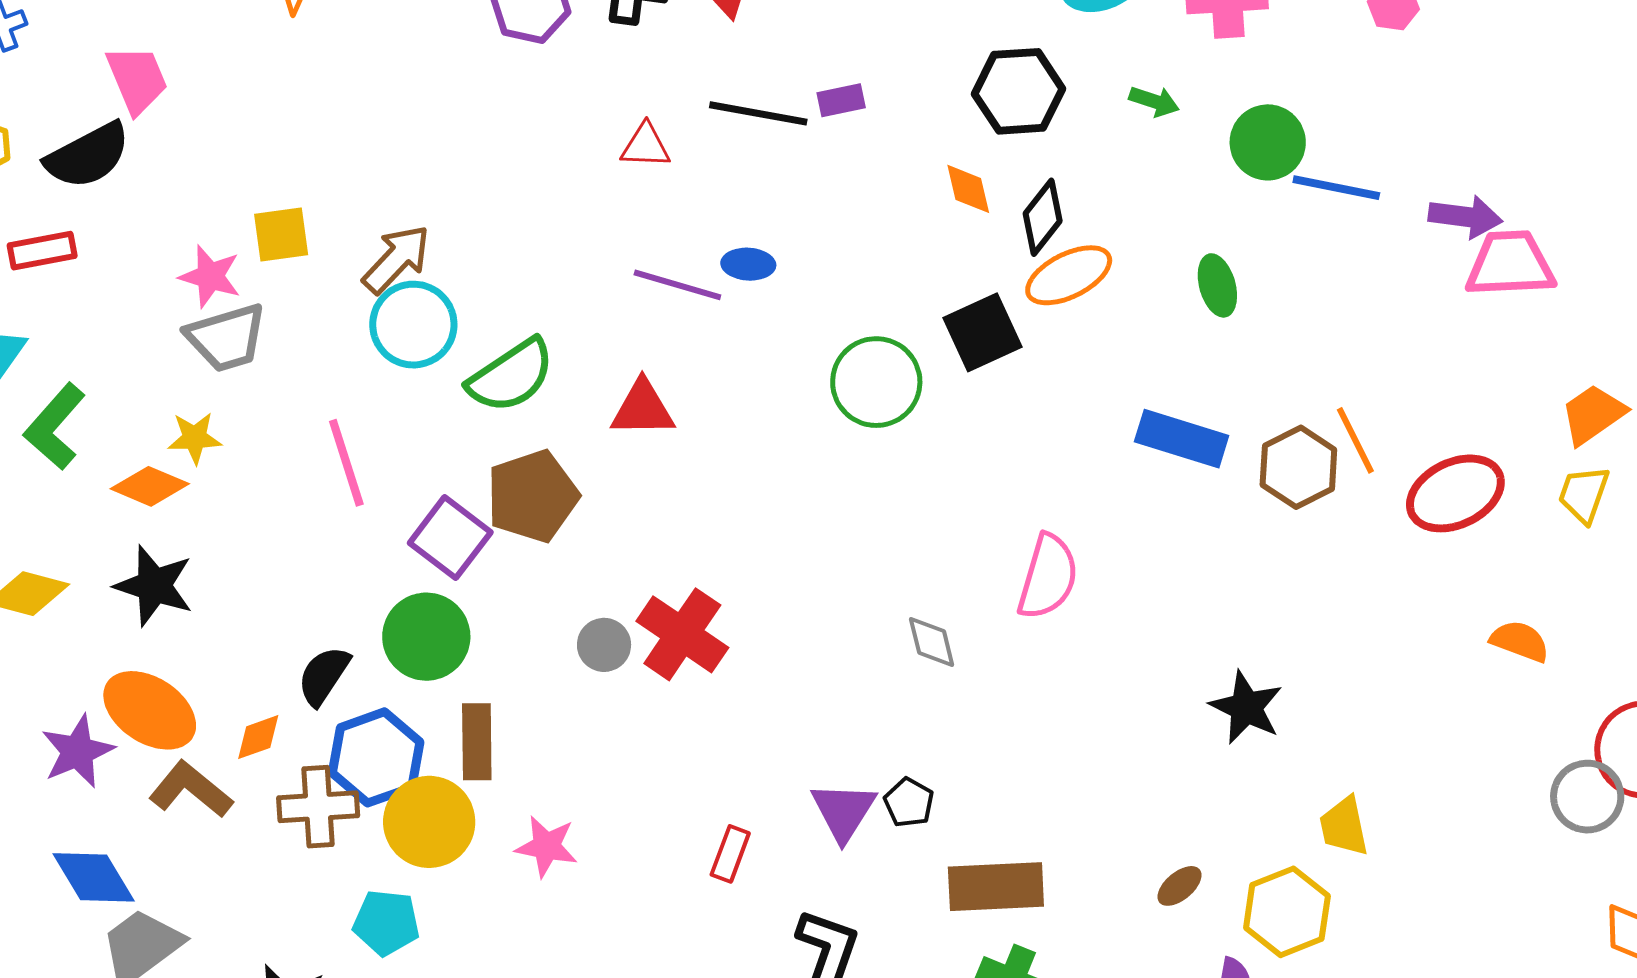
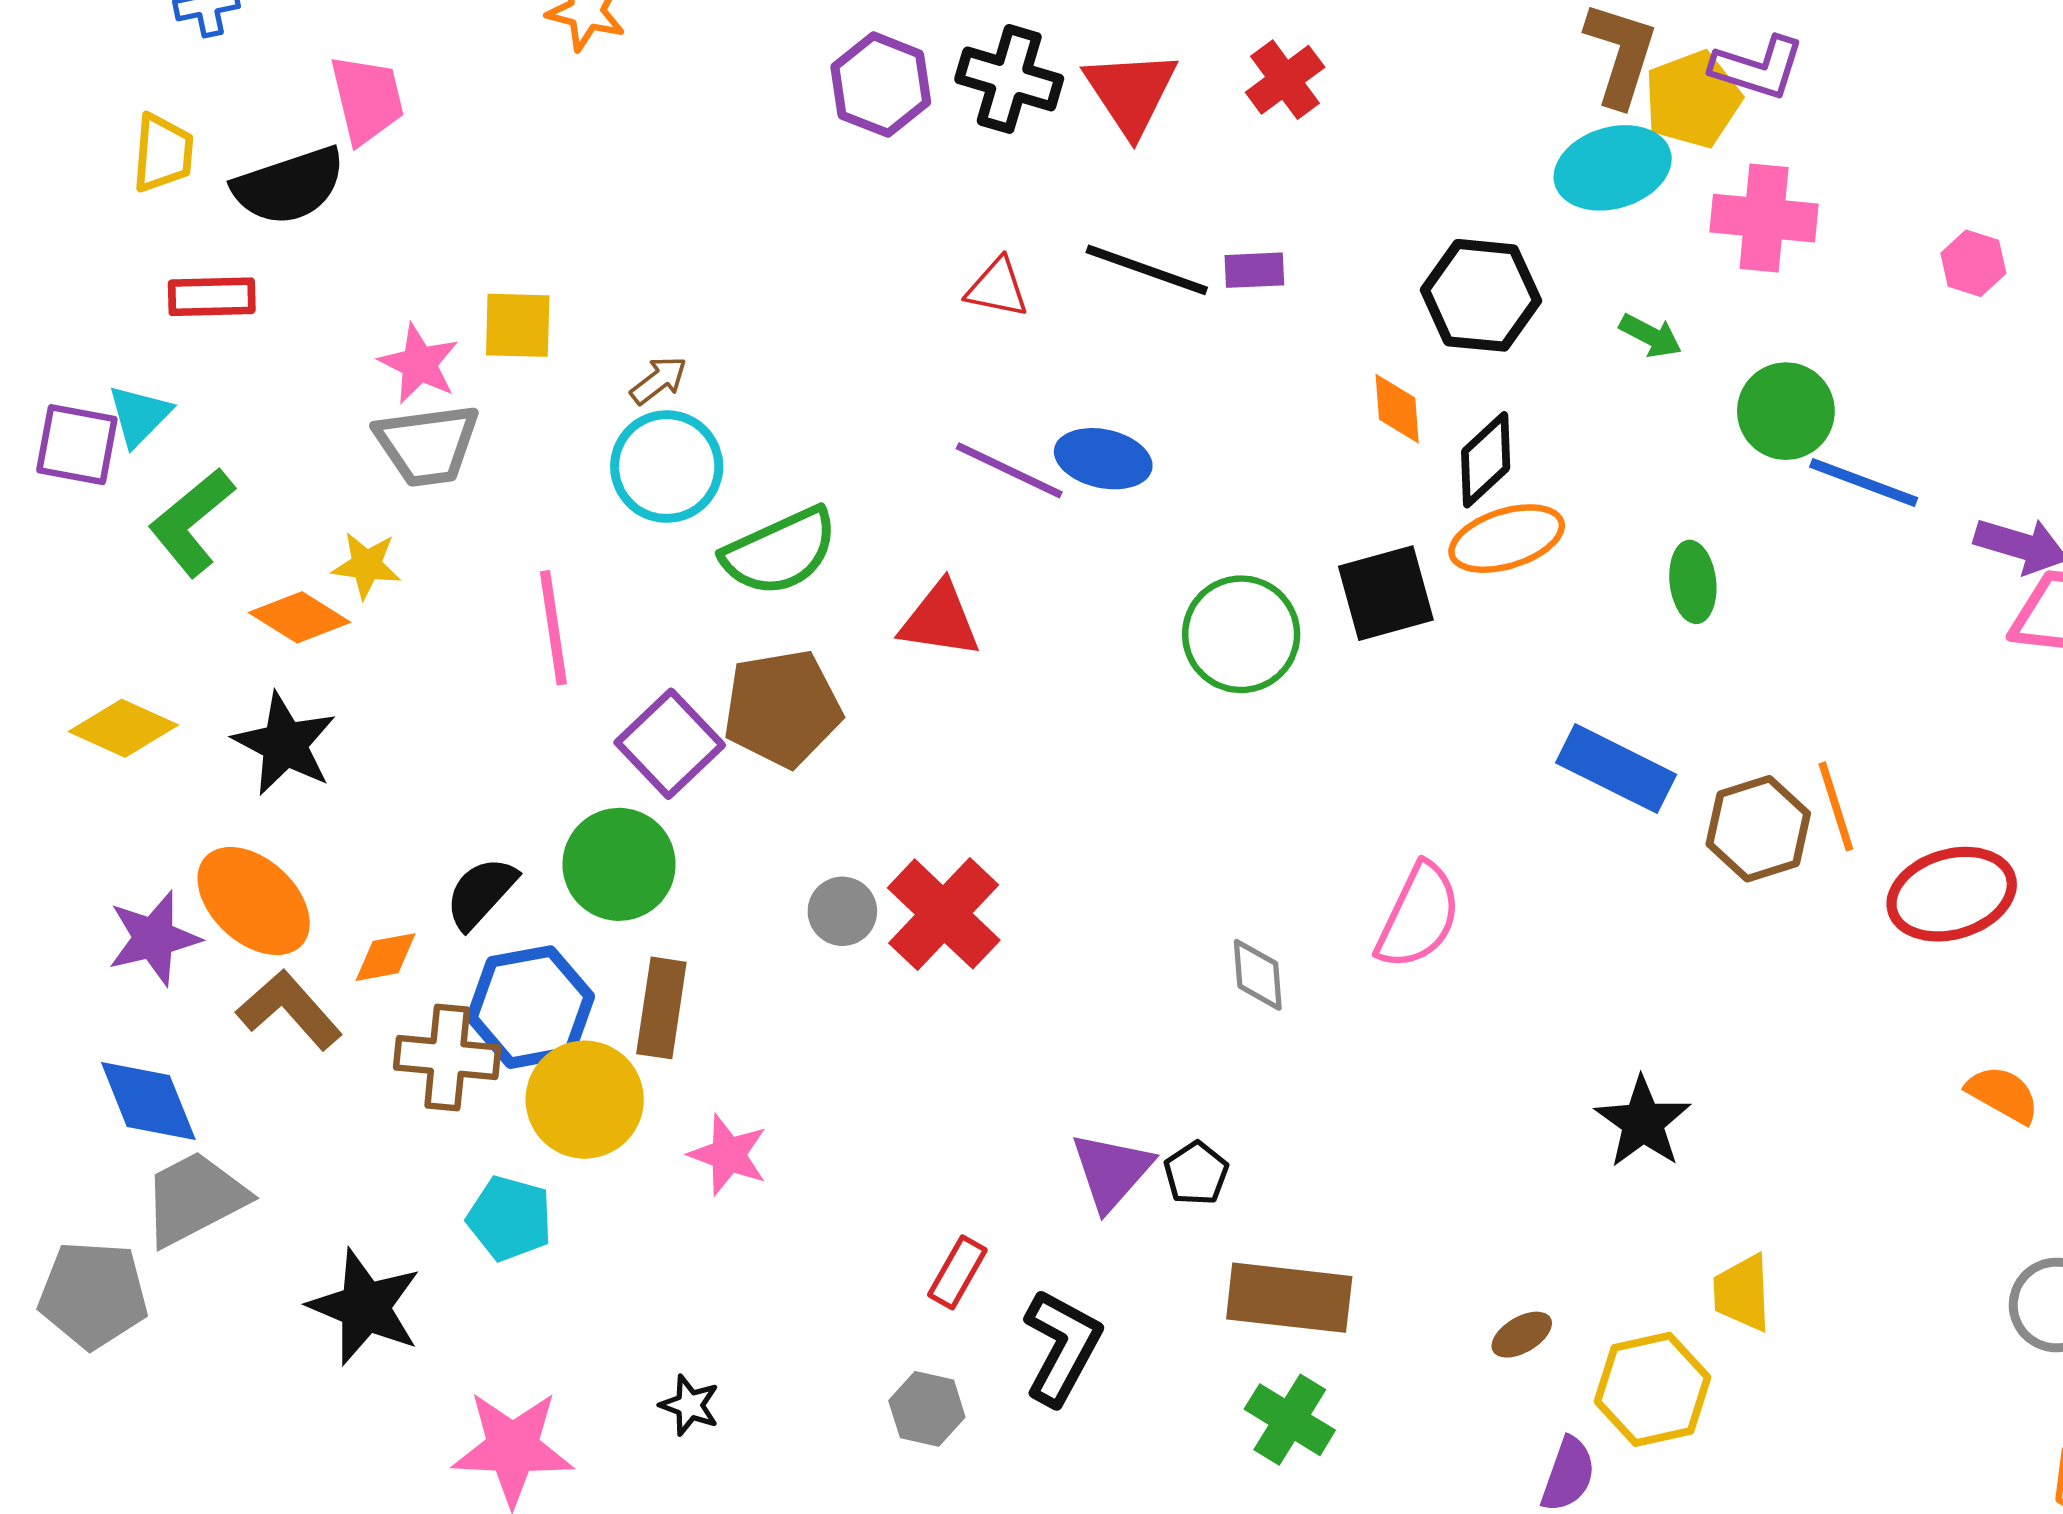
brown arrow: (396, 259) -> (659, 380), size x0.6
blue ellipse: (748, 264) -> (1103, 459), size x1.4
red rectangle: (730, 854) -> (957, 1272), moved

